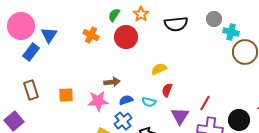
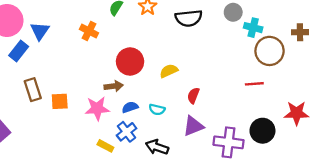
red circle: (126, 37) -> (130, 62), moved
brown rectangle: (31, 90) -> (33, 90), moved
red semicircle: (167, 90) -> (193, 96), moved
red line: (205, 103) -> (254, 84), moved, turned 56
purple triangle: (180, 116) -> (193, 126), turned 36

